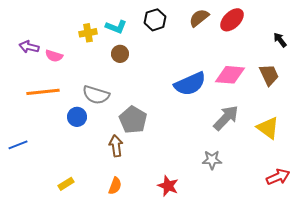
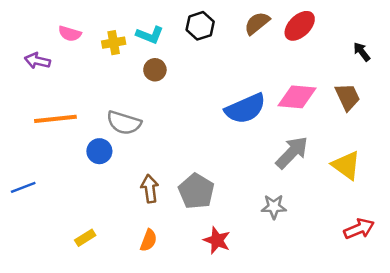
pink semicircle: (54, 56) -> (70, 34), moved
gray pentagon: (133, 120) -> (196, 191), moved

